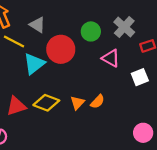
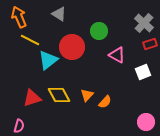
gray triangle: (37, 25) -> (59, 14), moved
gray cross: (124, 27) -> (144, 23), moved
orange semicircle: (98, 102) -> (105, 102), moved
yellow diamond: (46, 103) -> (59, 95), turned 40

